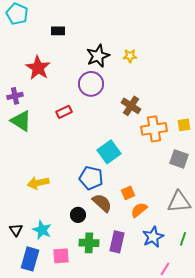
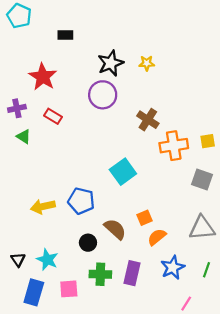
red rectangle: (64, 112) -> (53, 116), moved, turned 56
green triangle: (21, 121) -> (24, 137), size x0.6
blue pentagon: (91, 178) -> (81, 201), moved

